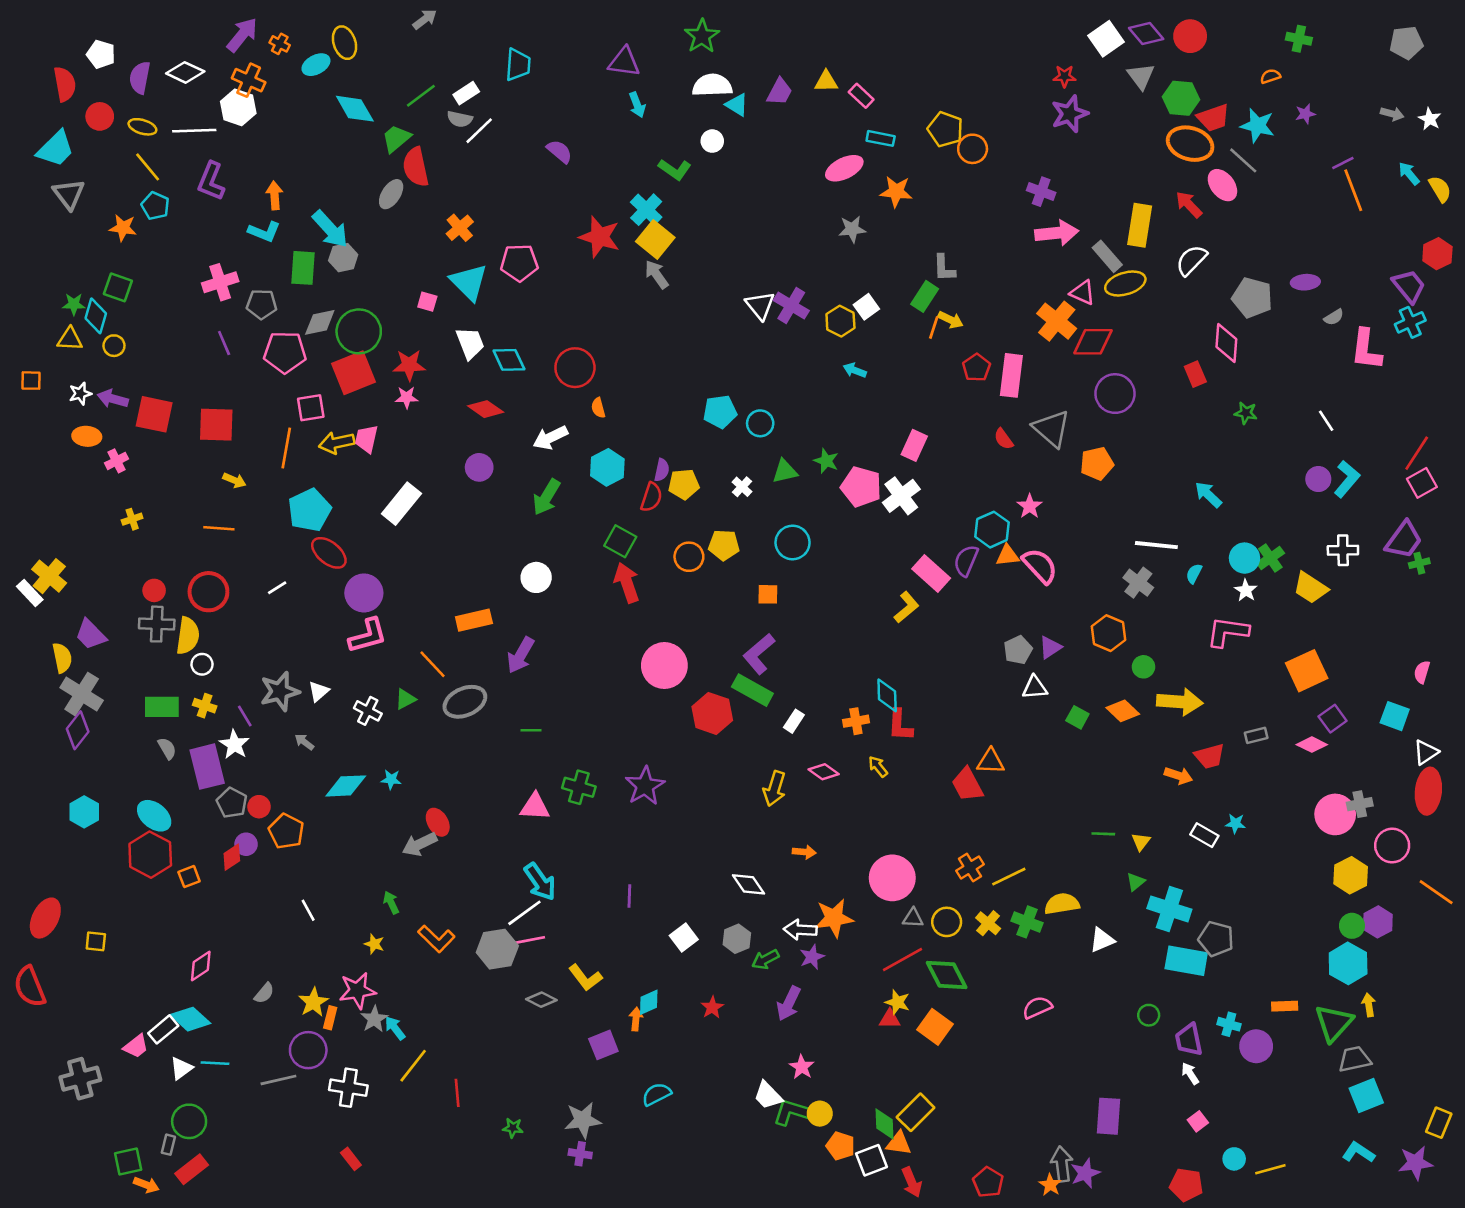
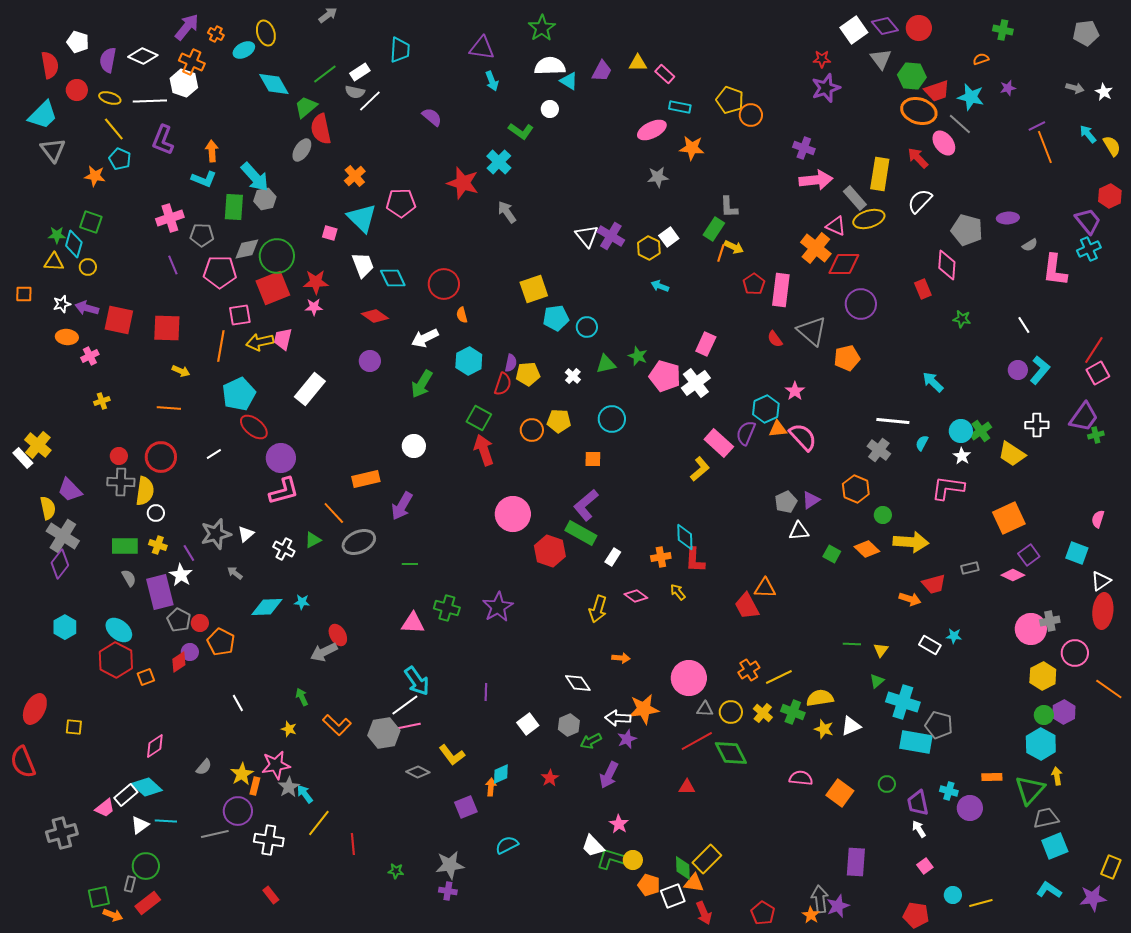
yellow square: (655, 239) -> (534, 289), moved, turned 32
yellow star: (897, 1002) -> (824, 729), moved
pink semicircle: (1037, 1007) -> (801, 778), turned 30
orange square: (935, 1027) -> (840, 793), moved

